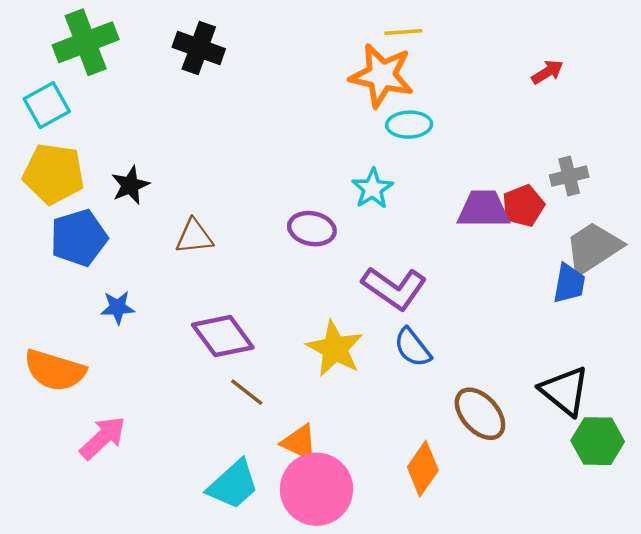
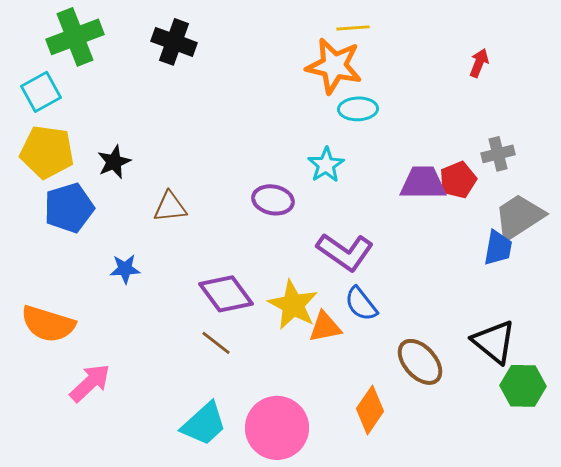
red arrow: (547, 72) -> (479, 63), turned -36
blue star: (118, 307) -> (125, 269), moved
purple diamond: (223, 336) -> (226, 294), moved
orange triangle: (299, 442) -> (325, 327), moved, turned -36

